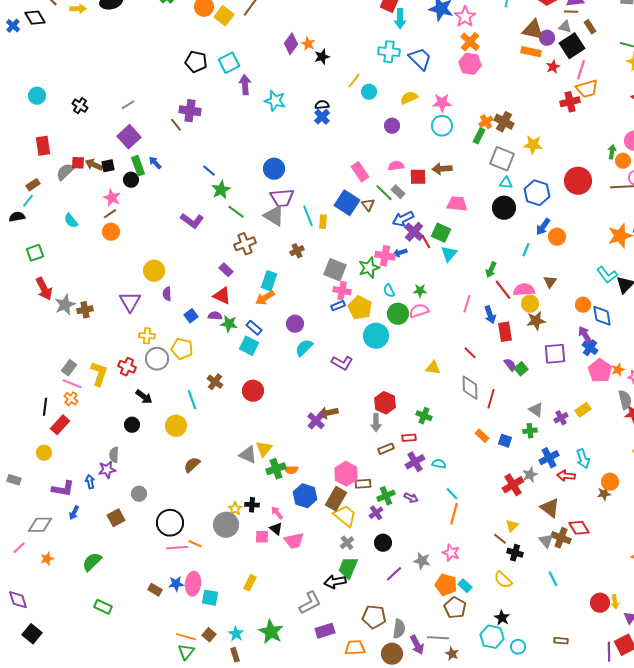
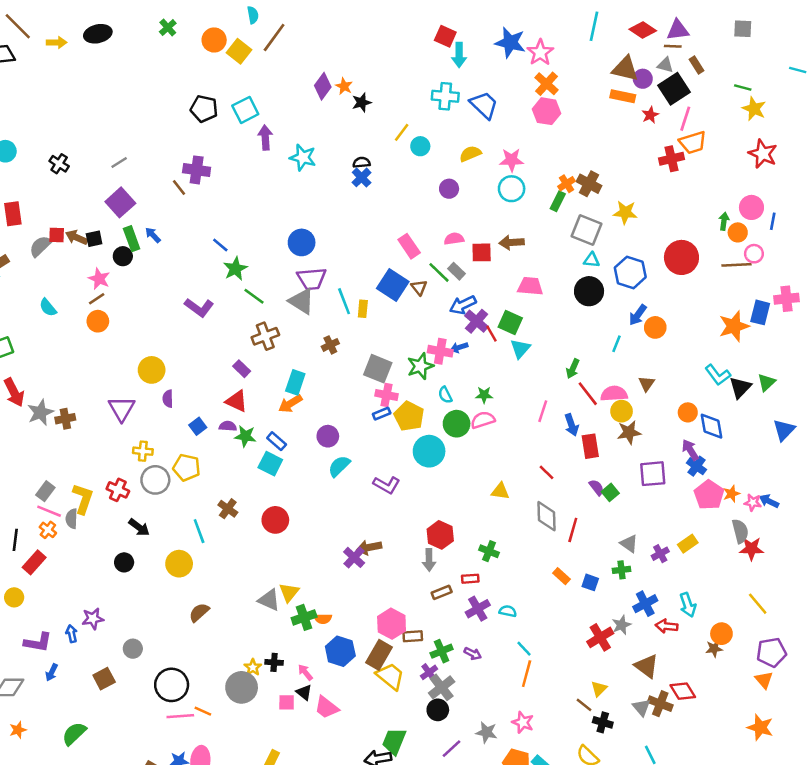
gray semicircle: (114, 455) -> (72, 519), moved
pink trapezoid: (294, 541) -> (327, 707), turned 50
gray cross: (347, 543) -> (442, 687), moved, size x1.5

